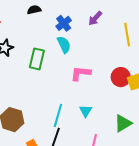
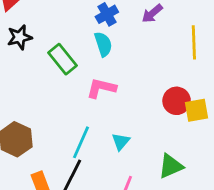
green rectangle: (37, 59) -> (62, 59), turned -60
pink L-shape: (81, 73) -> (101, 88), moved

